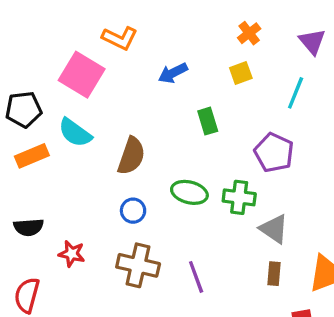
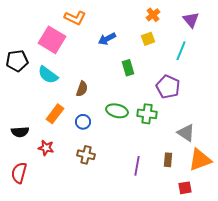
orange rectangle: (32, 156) -> (55, 114), moved, turned -30
brown semicircle: (131, 156) -> (82, 89), size x0.7
gray triangle: (274, 229) -> (186, 133), moved
brown cross: (138, 265) -> (86, 155), size x0.7
purple line: (196, 277) -> (137, 166), moved, turned 30

